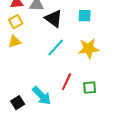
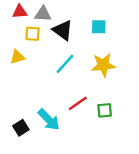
yellow square: (16, 22) -> (33, 34), moved, turned 32
red line: (67, 82) -> (78, 103), turned 30

